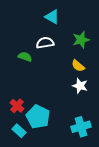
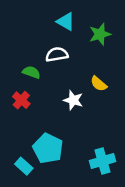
green star: (81, 40) -> (100, 34), moved
white star: (80, 86) -> (73, 100), moved
red cross: (17, 106) -> (21, 100), moved

